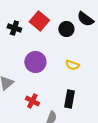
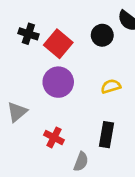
red square: (39, 21) -> (58, 44), moved
yellow semicircle: (72, 65) -> (111, 86), turned 144

